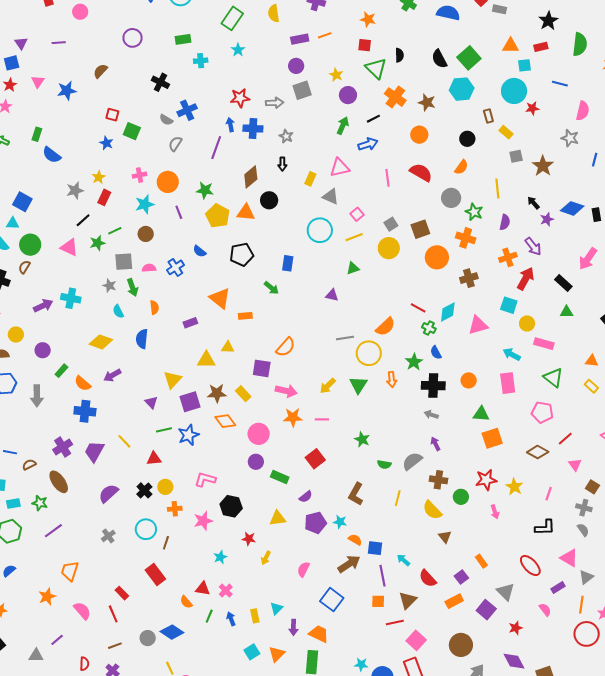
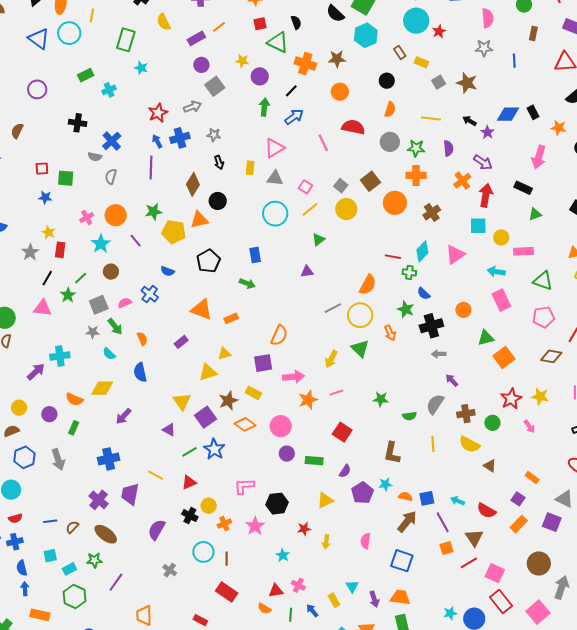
yellow line: (497, 189) -> (431, 119), turned -60
orange semicircle: (83, 383) -> (74, 399), moved

